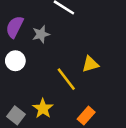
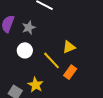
white circle: (15, 61) -> (25, 50), moved
orange rectangle: (86, 116) -> (70, 72), moved

